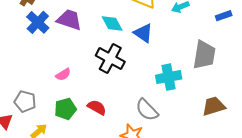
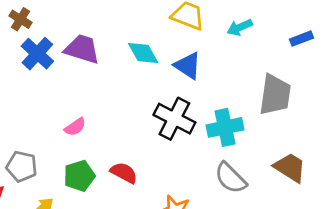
black cross: (110, 59) -> (174, 119), moved
brown trapezoid: (214, 106) -> (290, 168), turned 50
gray semicircle: (147, 110) -> (231, 178), moved

